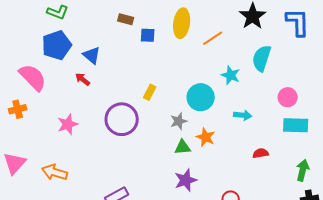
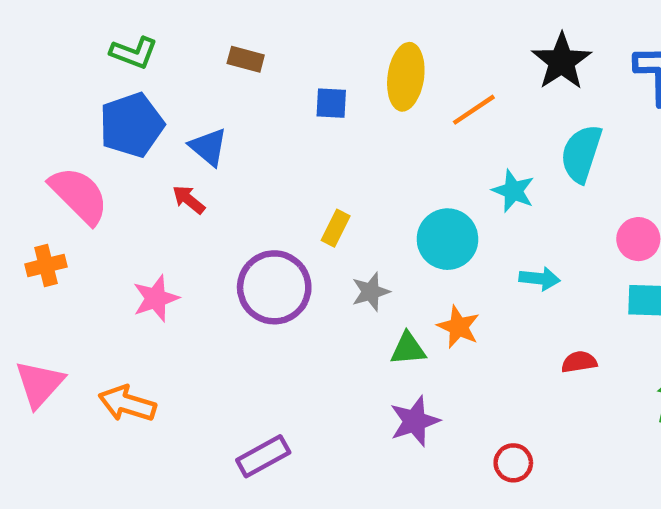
brown rectangle: (126, 19) -> (246, 59), moved
gray star: (179, 121) -> (371, 292), moved

